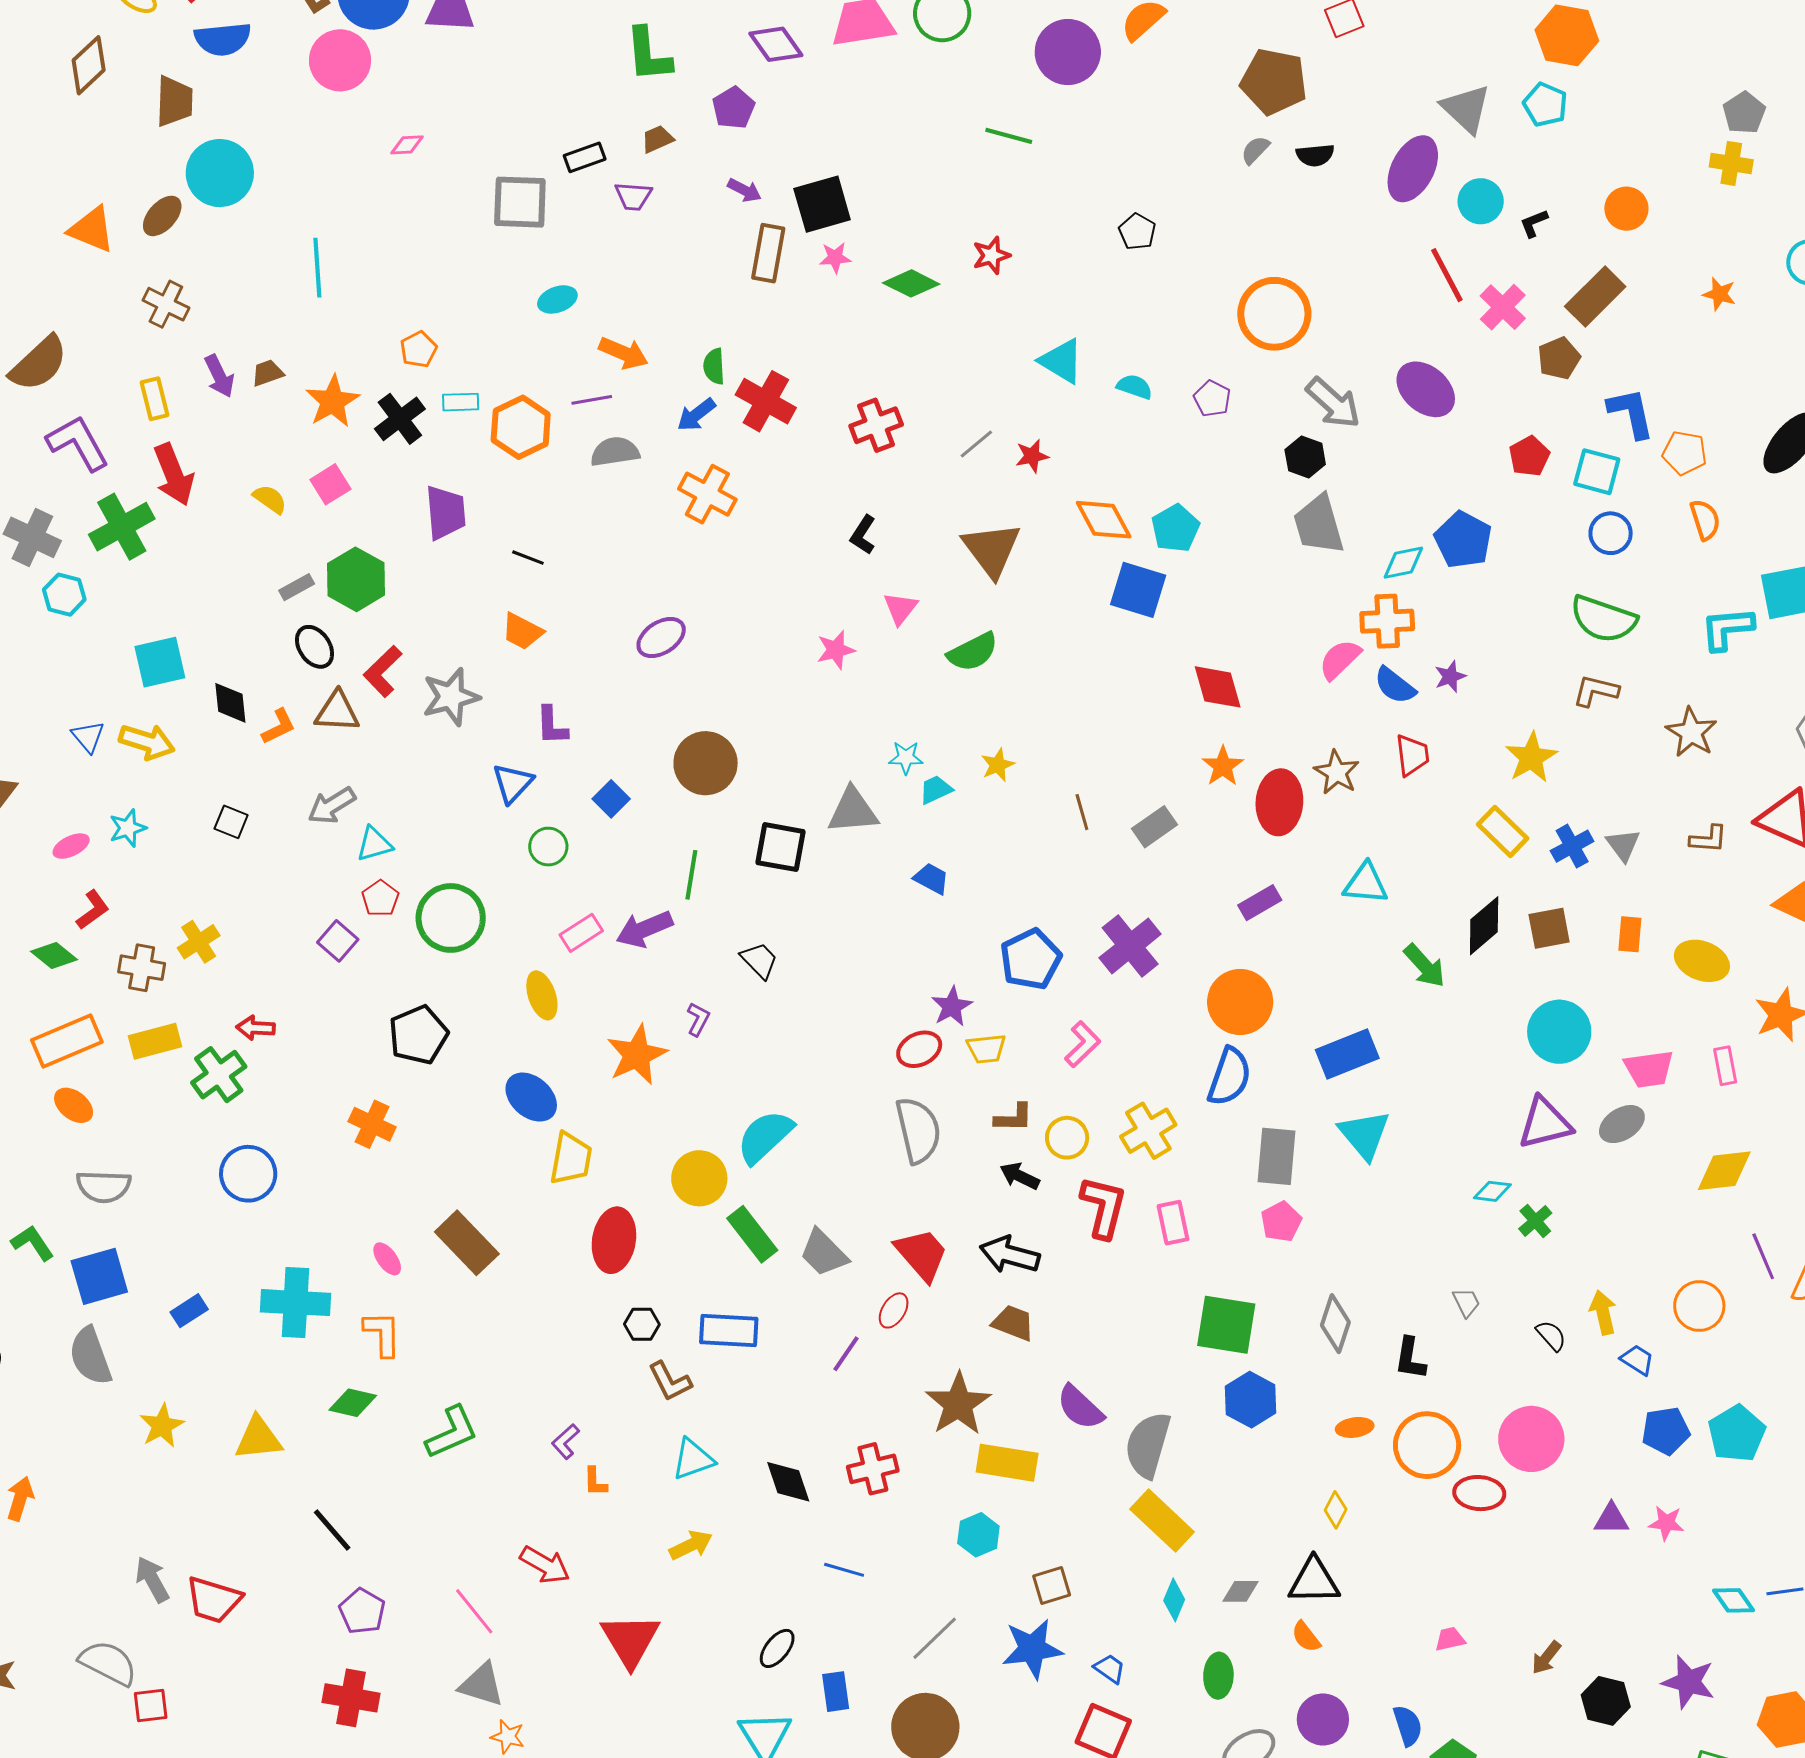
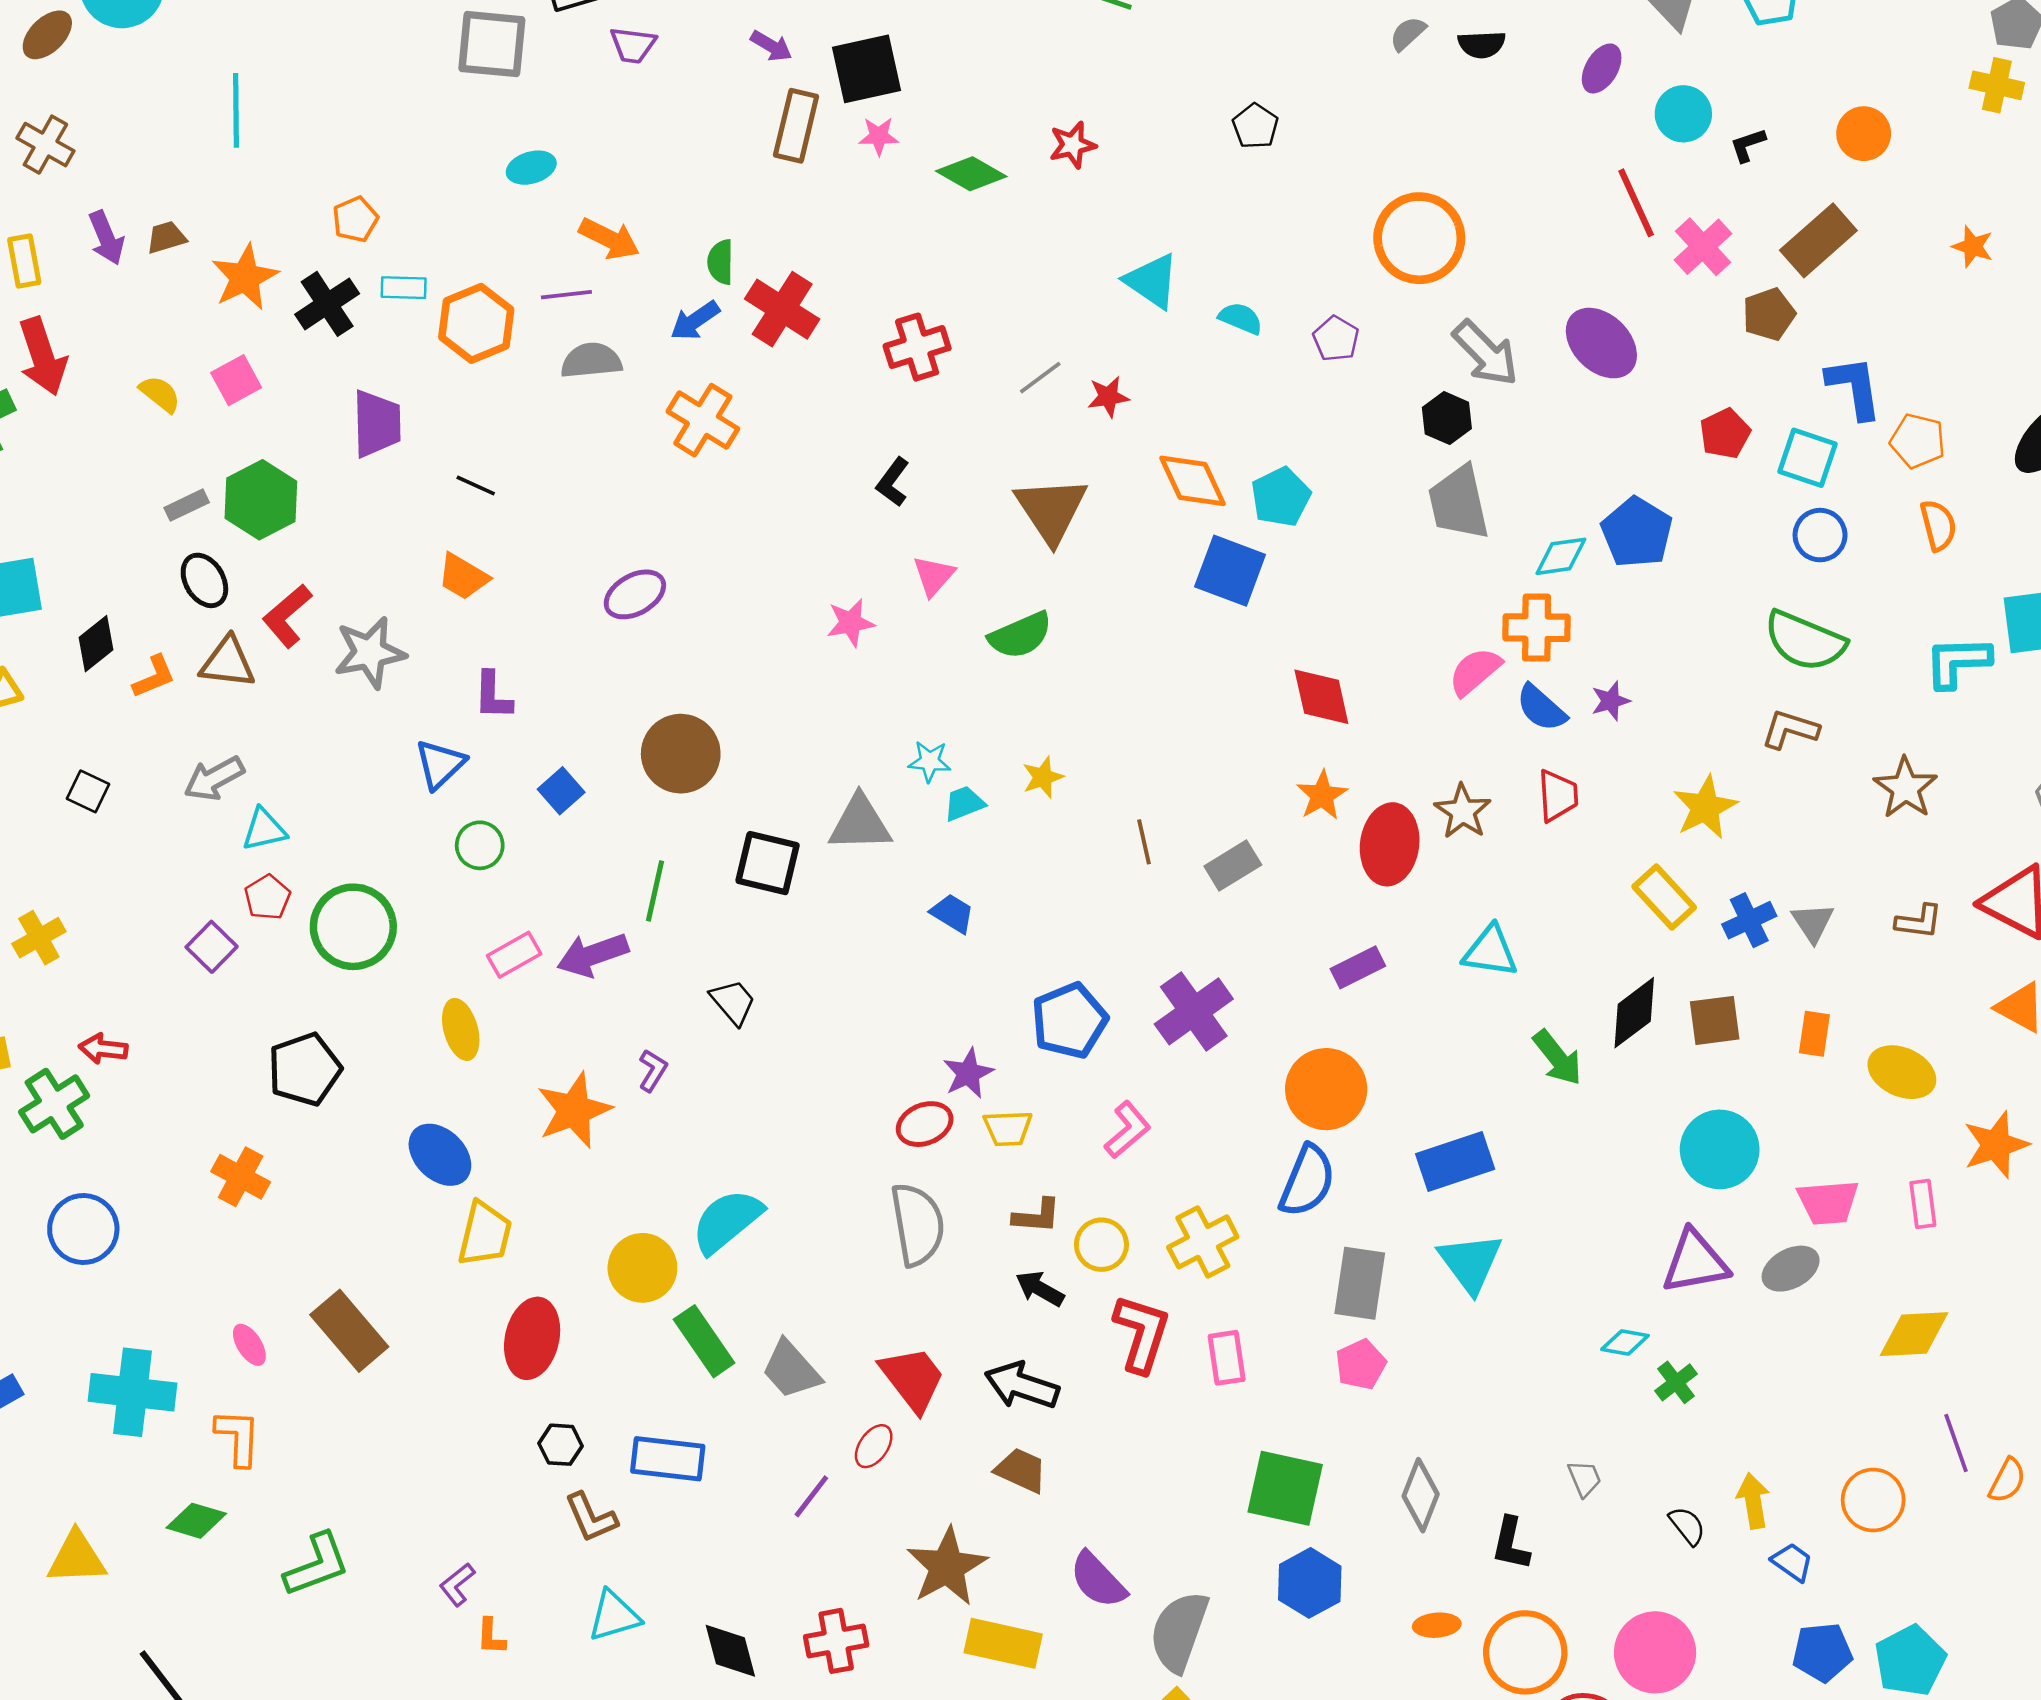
purple ellipse: (1413, 169) -> (1602, 68), size x0.6
black diamond: (230, 703) -> (96, 644), turned 54

